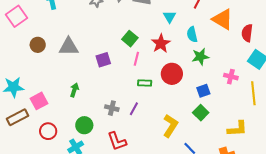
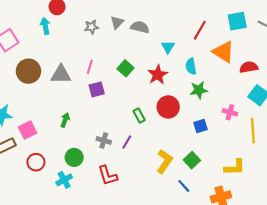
red semicircle: (247, 33) -> (249, 67), turned 72
brown circle: (38, 45) -> (28, 71), size x1.5
pink line: (136, 59) -> (90, 67), moved
green rectangle: (145, 83) -> (139, 116), turned 56
green square: (201, 113) -> (192, 160), moved

